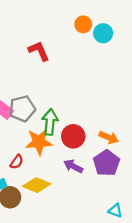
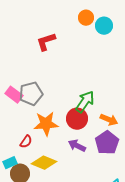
red L-shape: (39, 51) -> (46, 42), turned -85
green arrow: (50, 122) -> (85, 102), moved, turned 30

